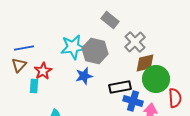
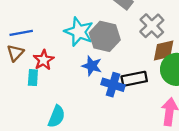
cyan star: (73, 47) -> (79, 32), turned 30
blue star: (84, 76) -> (92, 66), turned 30
blue cross: (133, 101) -> (113, 85), moved

